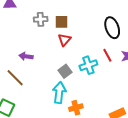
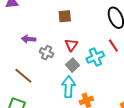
gray cross: (41, 19) -> (47, 53), moved, turned 32
red triangle: (64, 40) -> (71, 45), moved
purple arrow: (26, 56) -> (29, 39), moved

